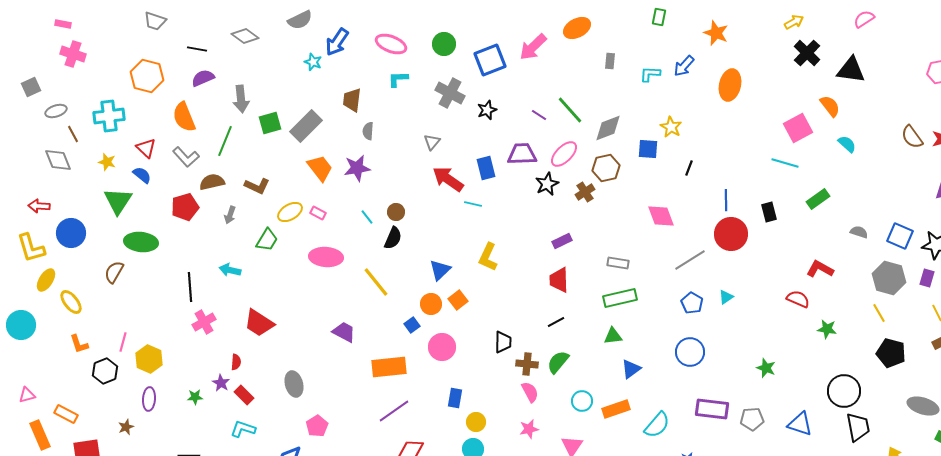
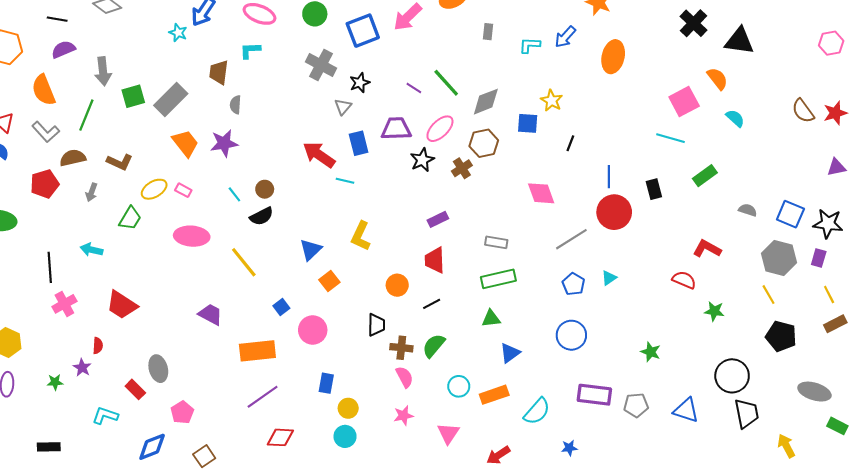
cyan L-shape: (398, 79) -> (250, 50), moved
gray triangle: (432, 142) -> (343, 107), moved
black semicircle: (393, 238) -> (262, 216), turned 40
orange circle: (431, 304) -> (397, 285), moved
red rectangle: (244, 395) -> (135, 389), moved

